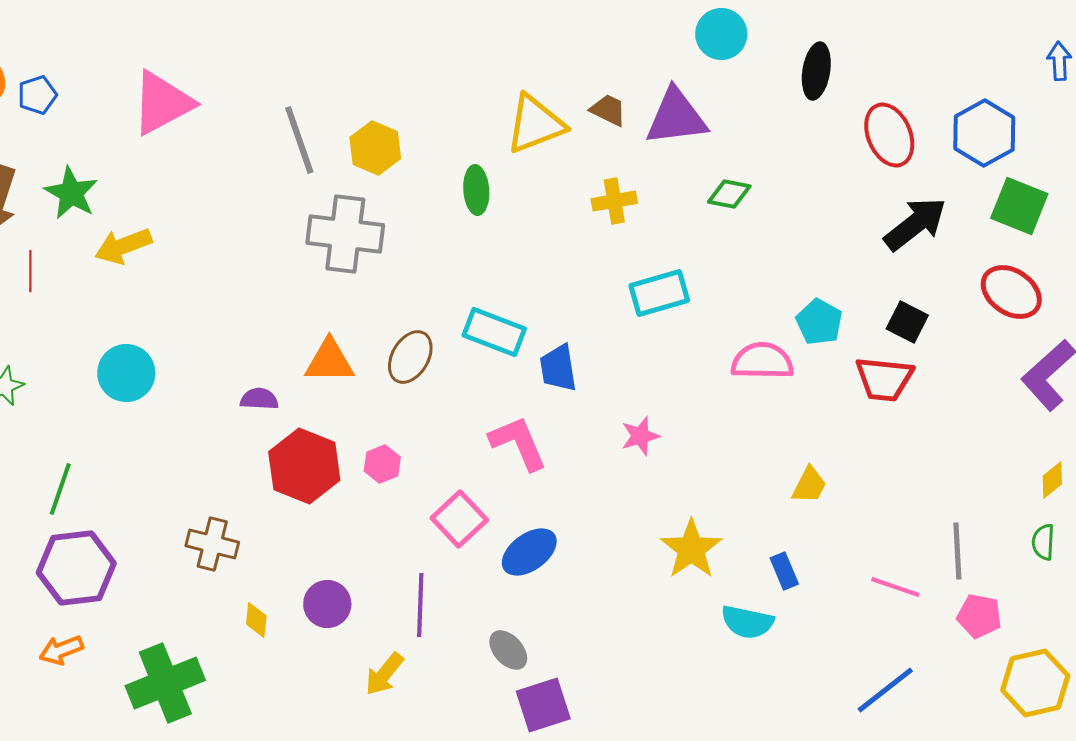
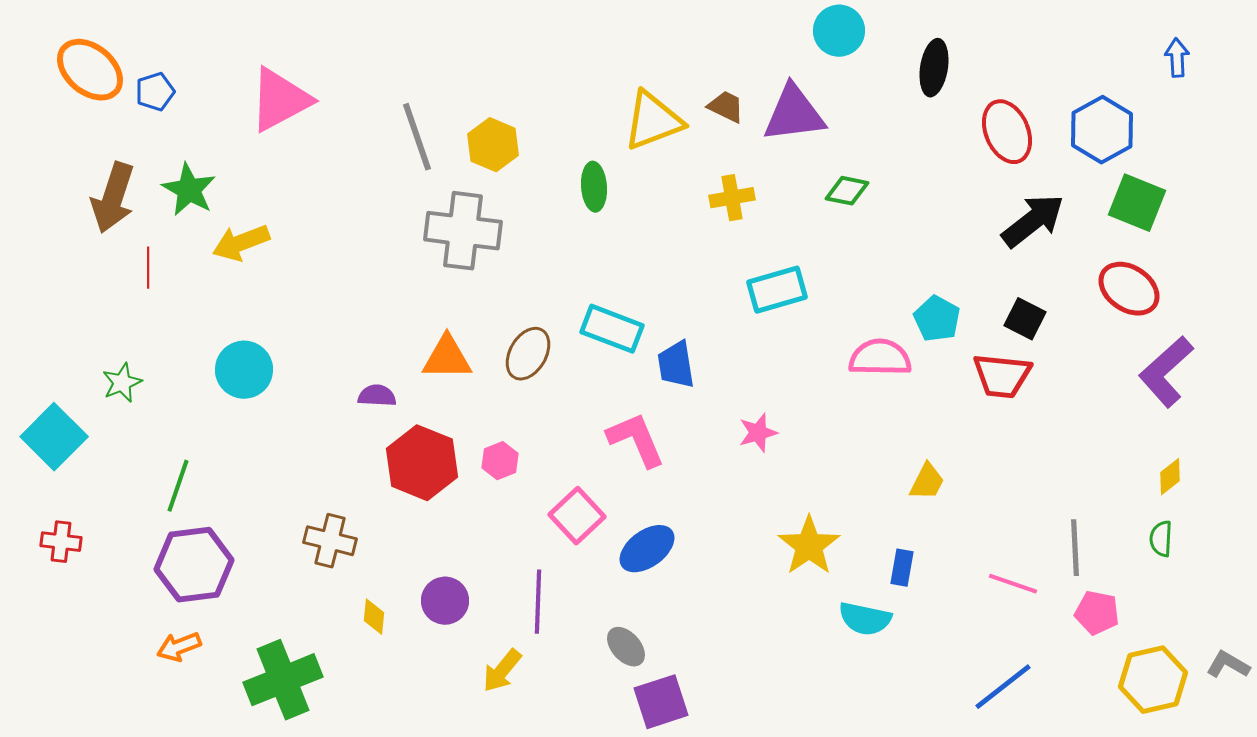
blue rectangle: (784, 571) -> (902, 568), turned 33

